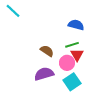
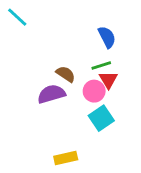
blue semicircle: (76, 25) -> (107, 37), turned 49
purple semicircle: (44, 74) -> (51, 94), moved

